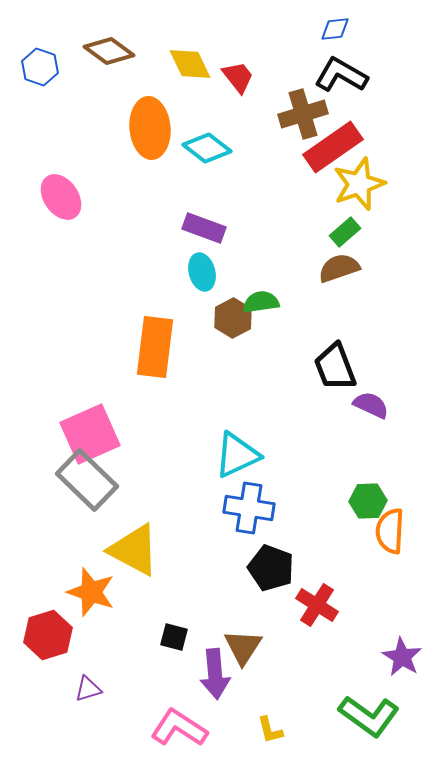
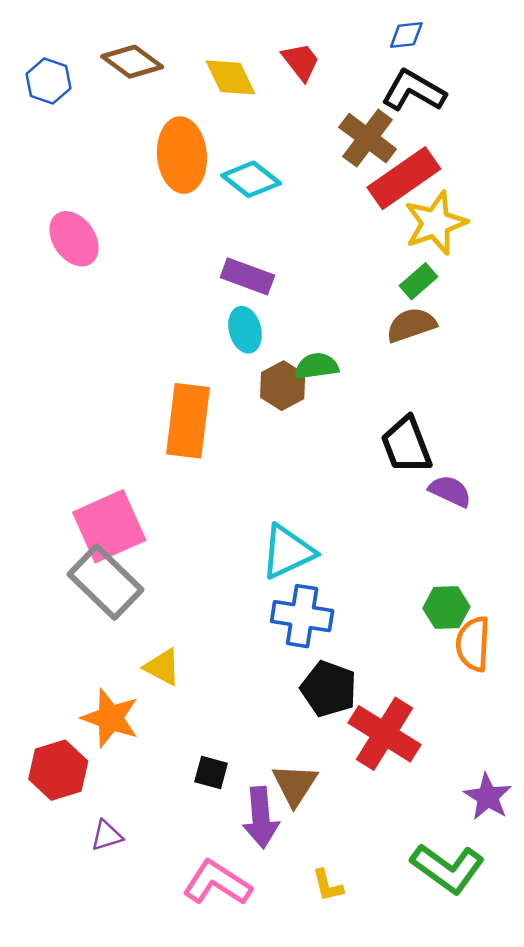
red trapezoid: (238, 77) -> (301, 62), moved
brown cross: (303, 114) -> (368, 138), turned -36
yellow triangle: (134, 550) -> (163, 667), size x0.6
red cross: (317, 605) -> (385, 734), size x1.4

